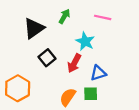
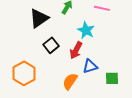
blue triangle: (98, 73) -> (90, 66), moved
green square: (91, 94) -> (112, 78), moved

